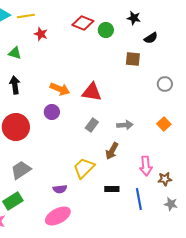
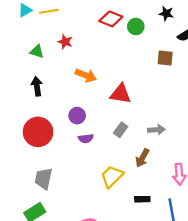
red star: (41, 34) -> (65, 42), moved
orange arrow: (60, 89) -> (86, 75), moved
gray trapezoid: (21, 170) -> (43, 179), turned -45
purple semicircle: (60, 189) -> (86, 138), moved

